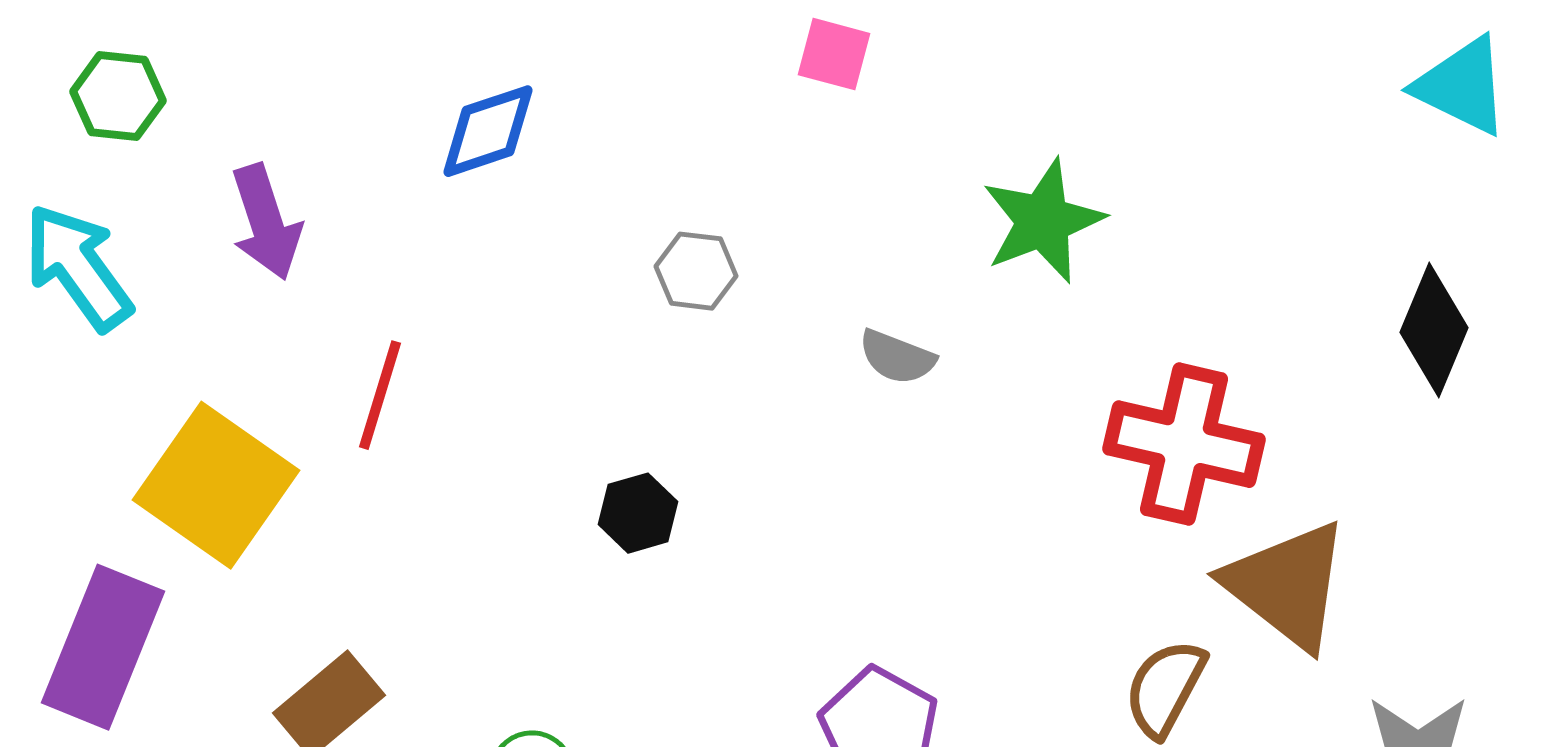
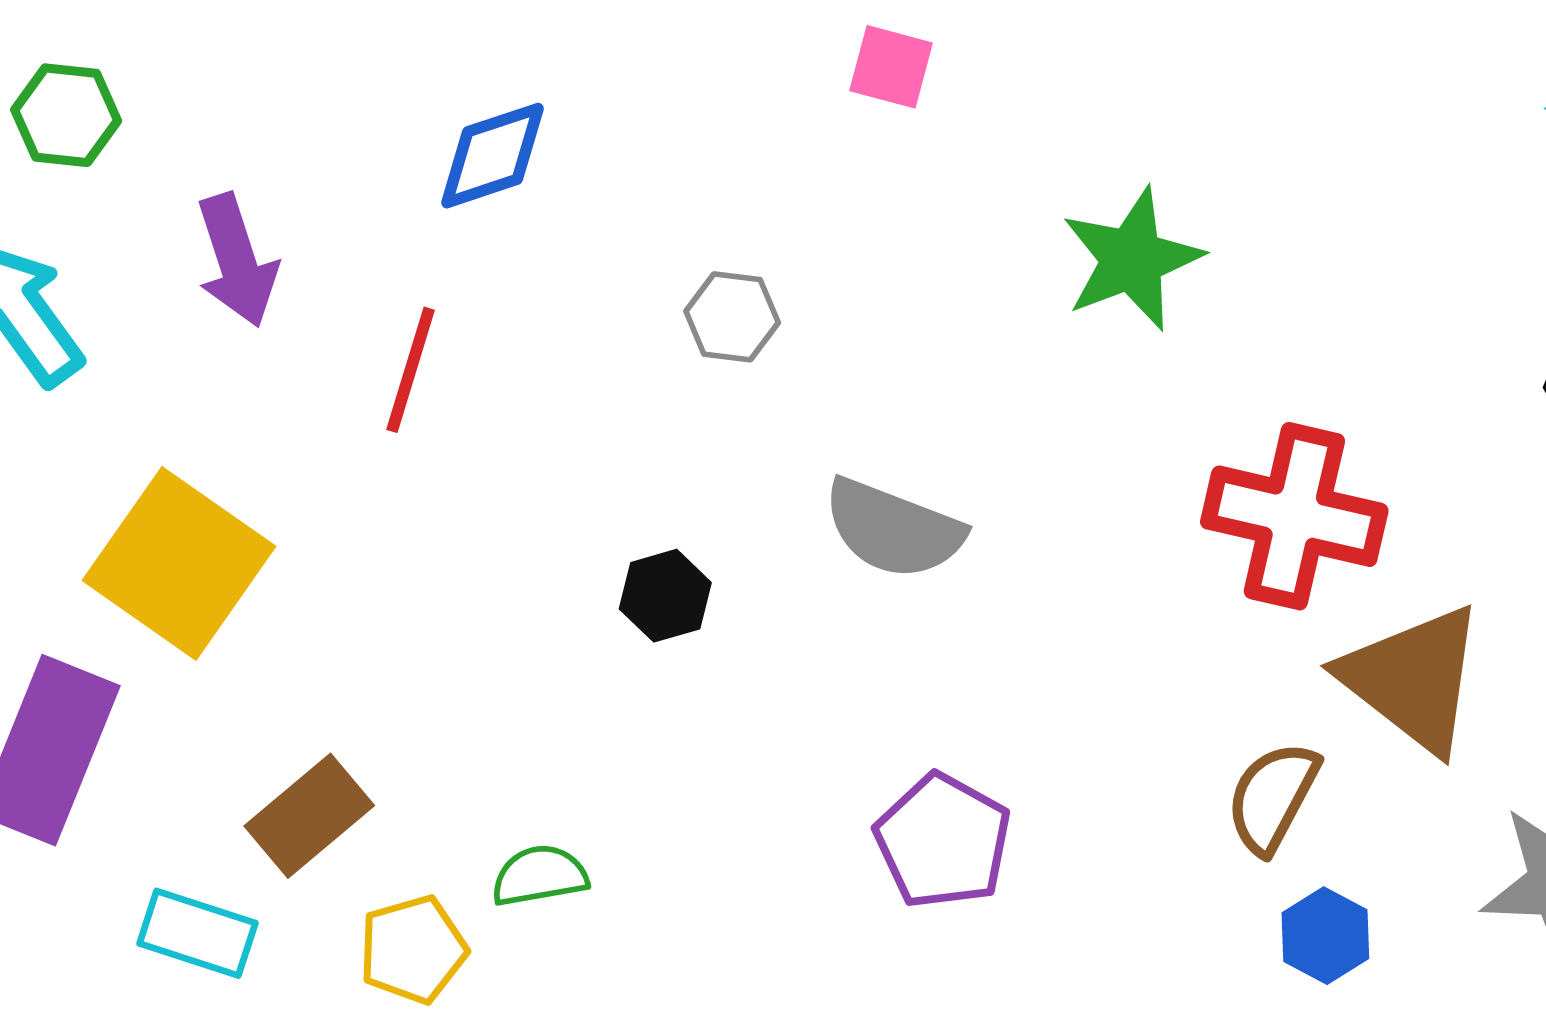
gray semicircle: (897, 357) -> (893, 529), moved, size x1.6
red line: (380, 395) -> (411, 370), moved

